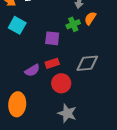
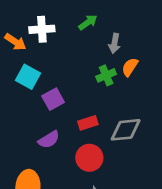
purple square: (52, 38) -> (53, 99), moved, turned -35
red rectangle: (52, 63) -> (88, 123), moved

